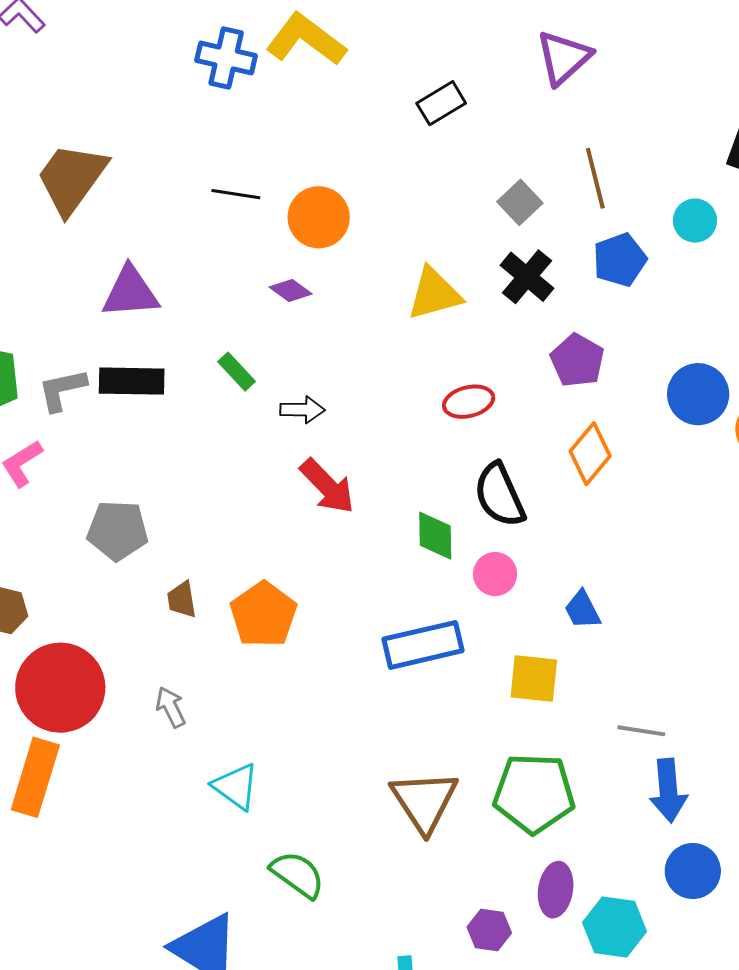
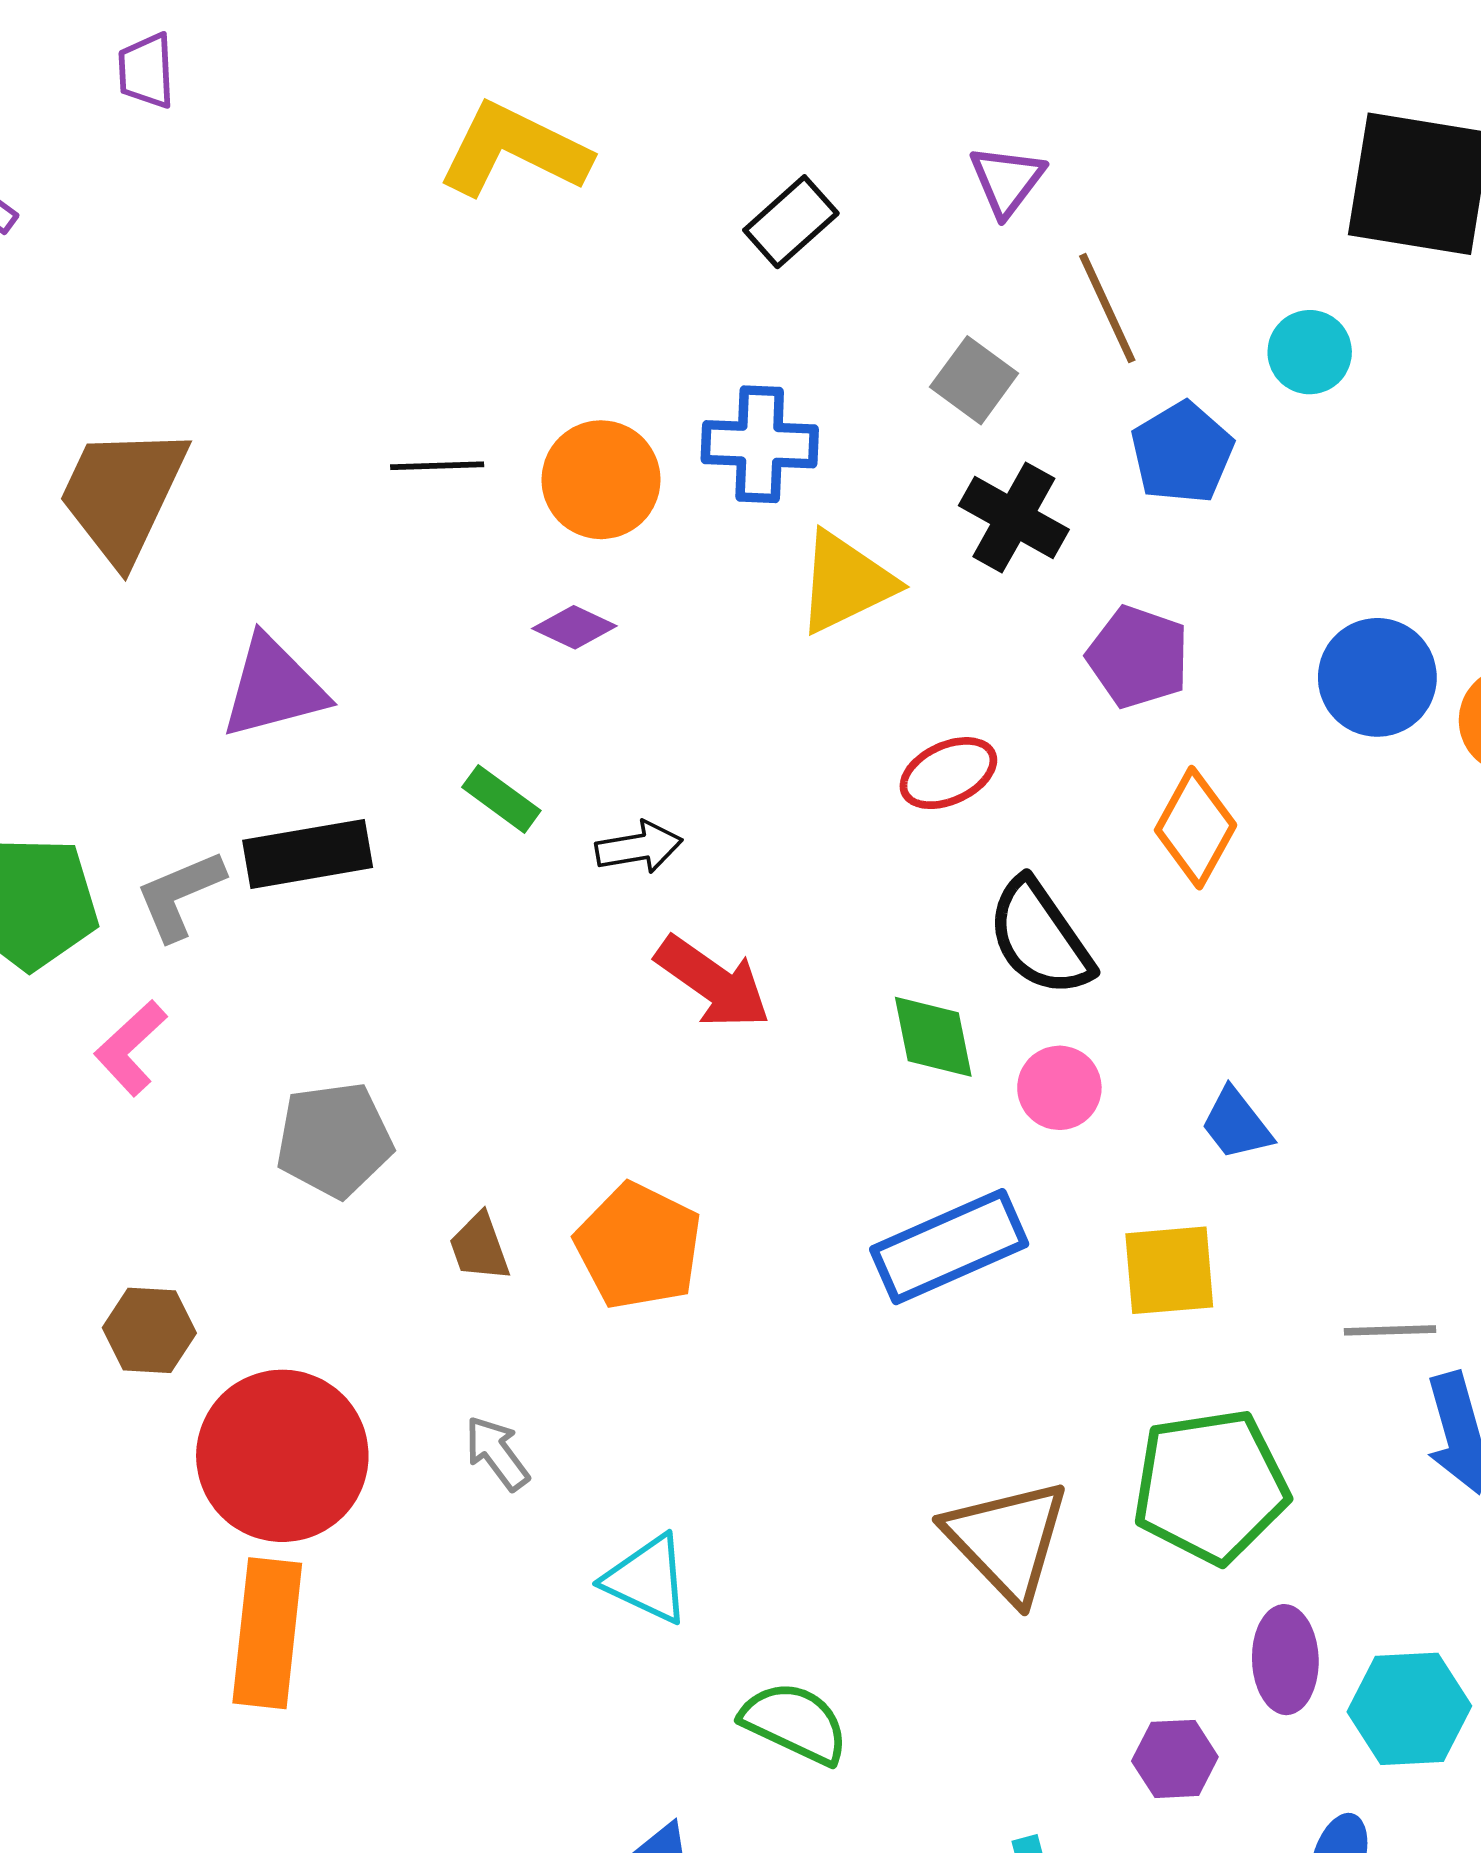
blue cross: (226, 58) -> (760, 444), moved
purple triangle: (564, 58) -> (1007, 180), moved, size x0.7

